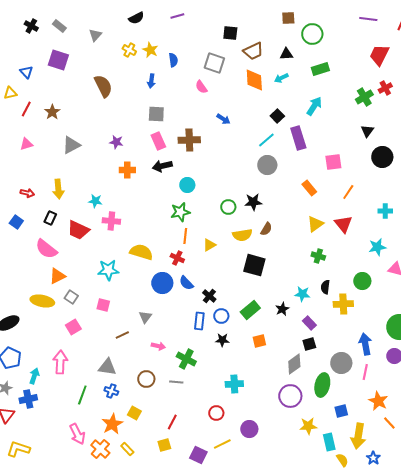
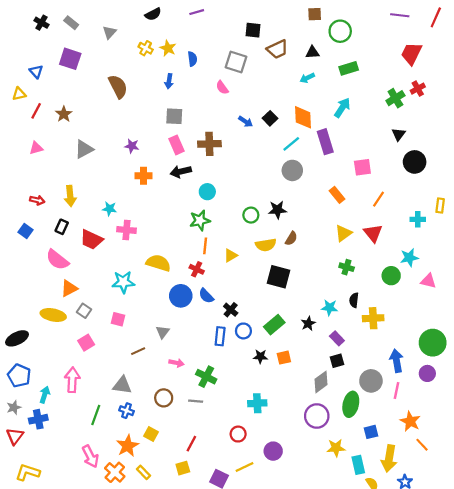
orange diamond: (254, 80) -> (303, 117), moved
black square: (277, 116) -> (270, 118), moved
green circle: (362, 281) -> (391, 276), moved
black star: (222, 340) -> (260, 356), moved

